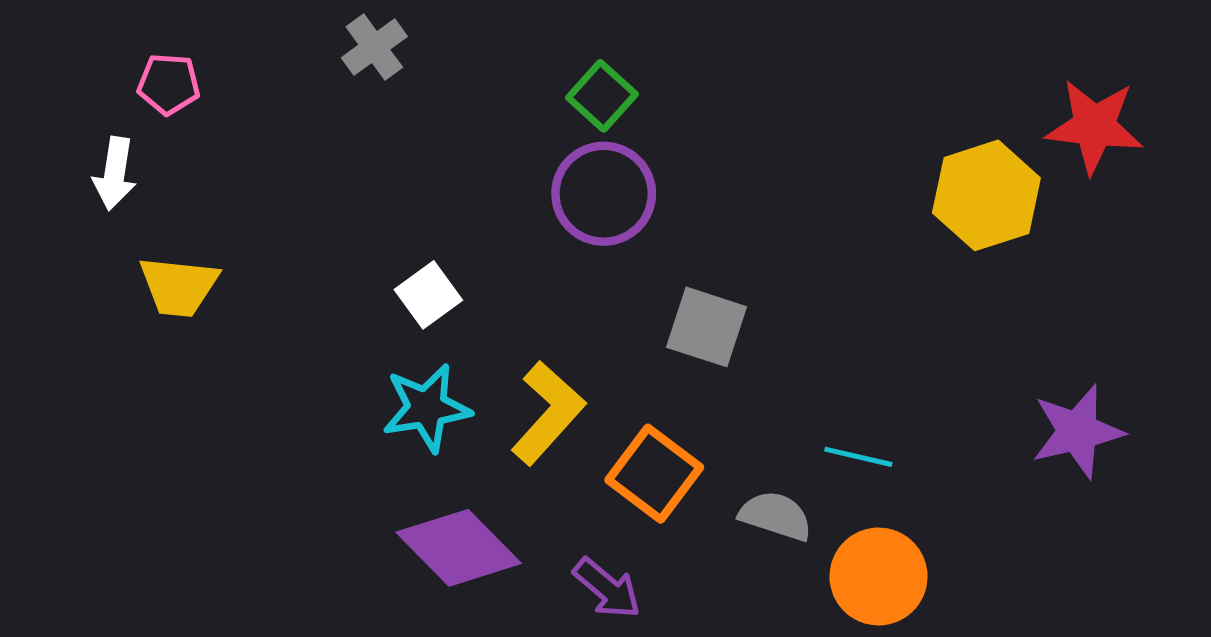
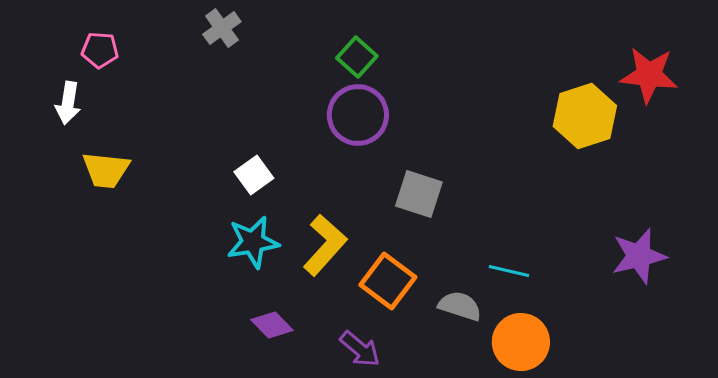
purple diamond: (459, 548) -> (272, 325), size x0.6

